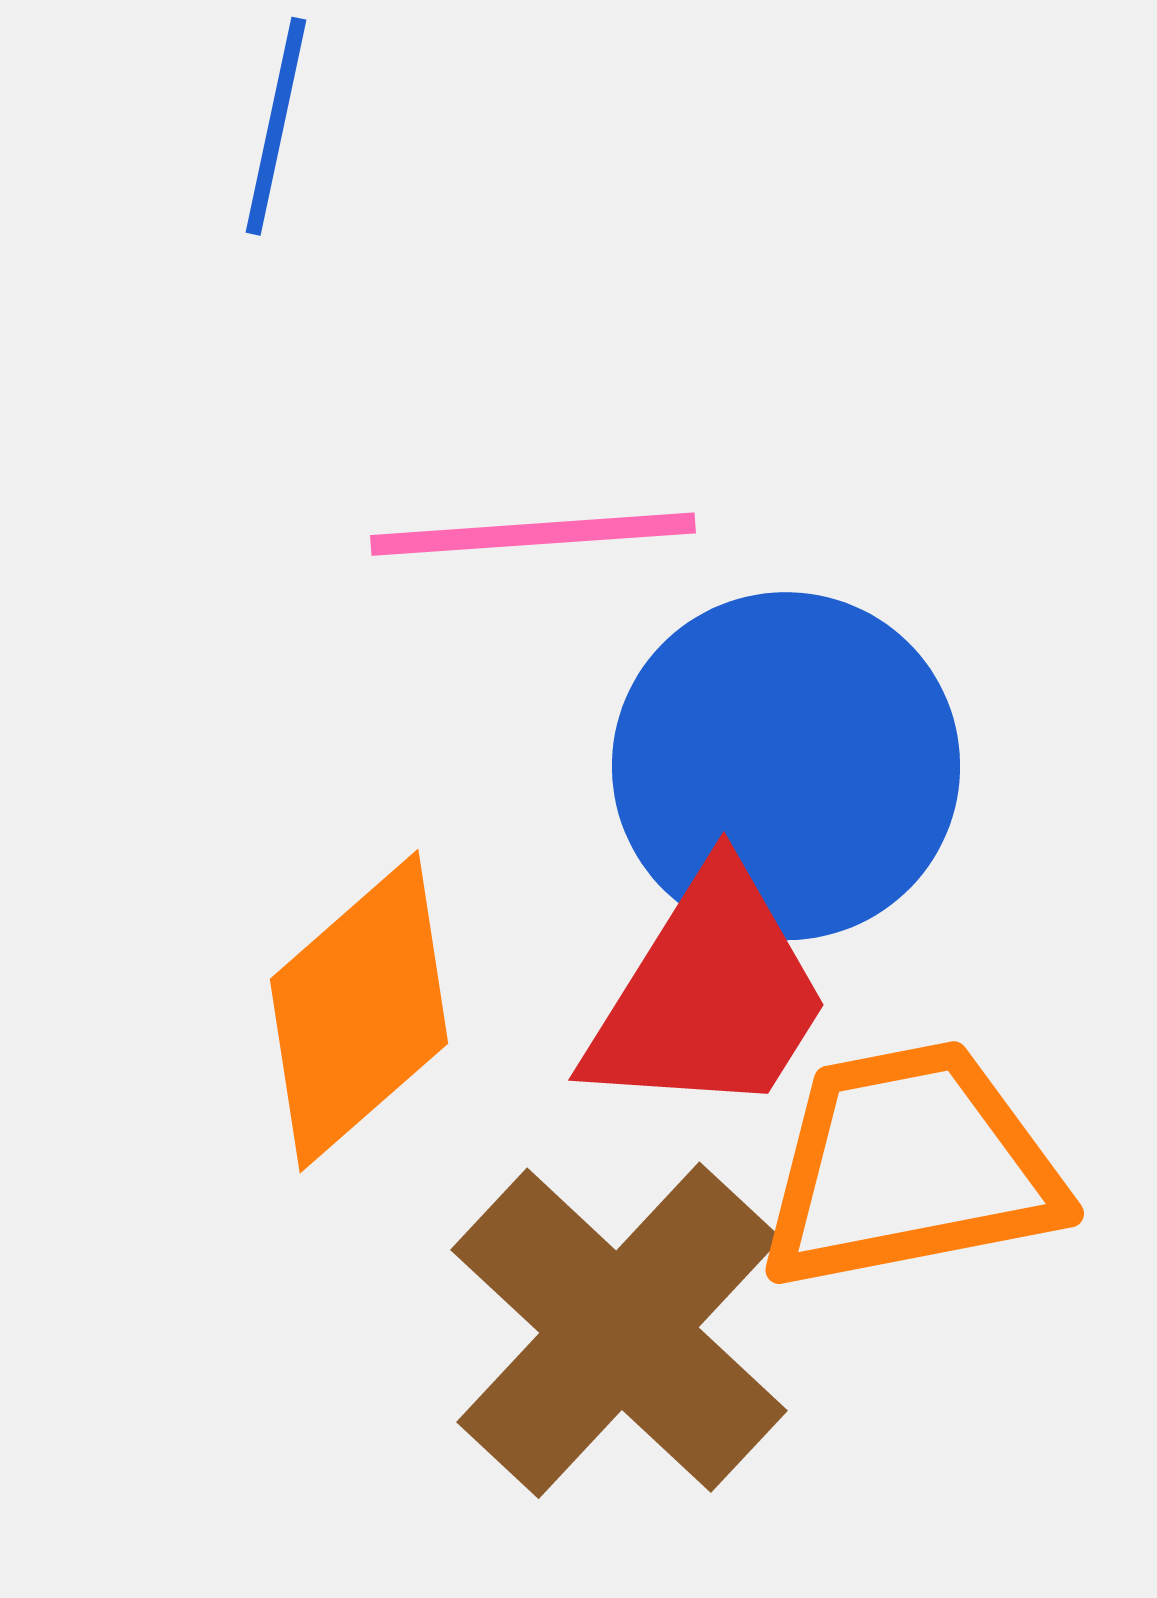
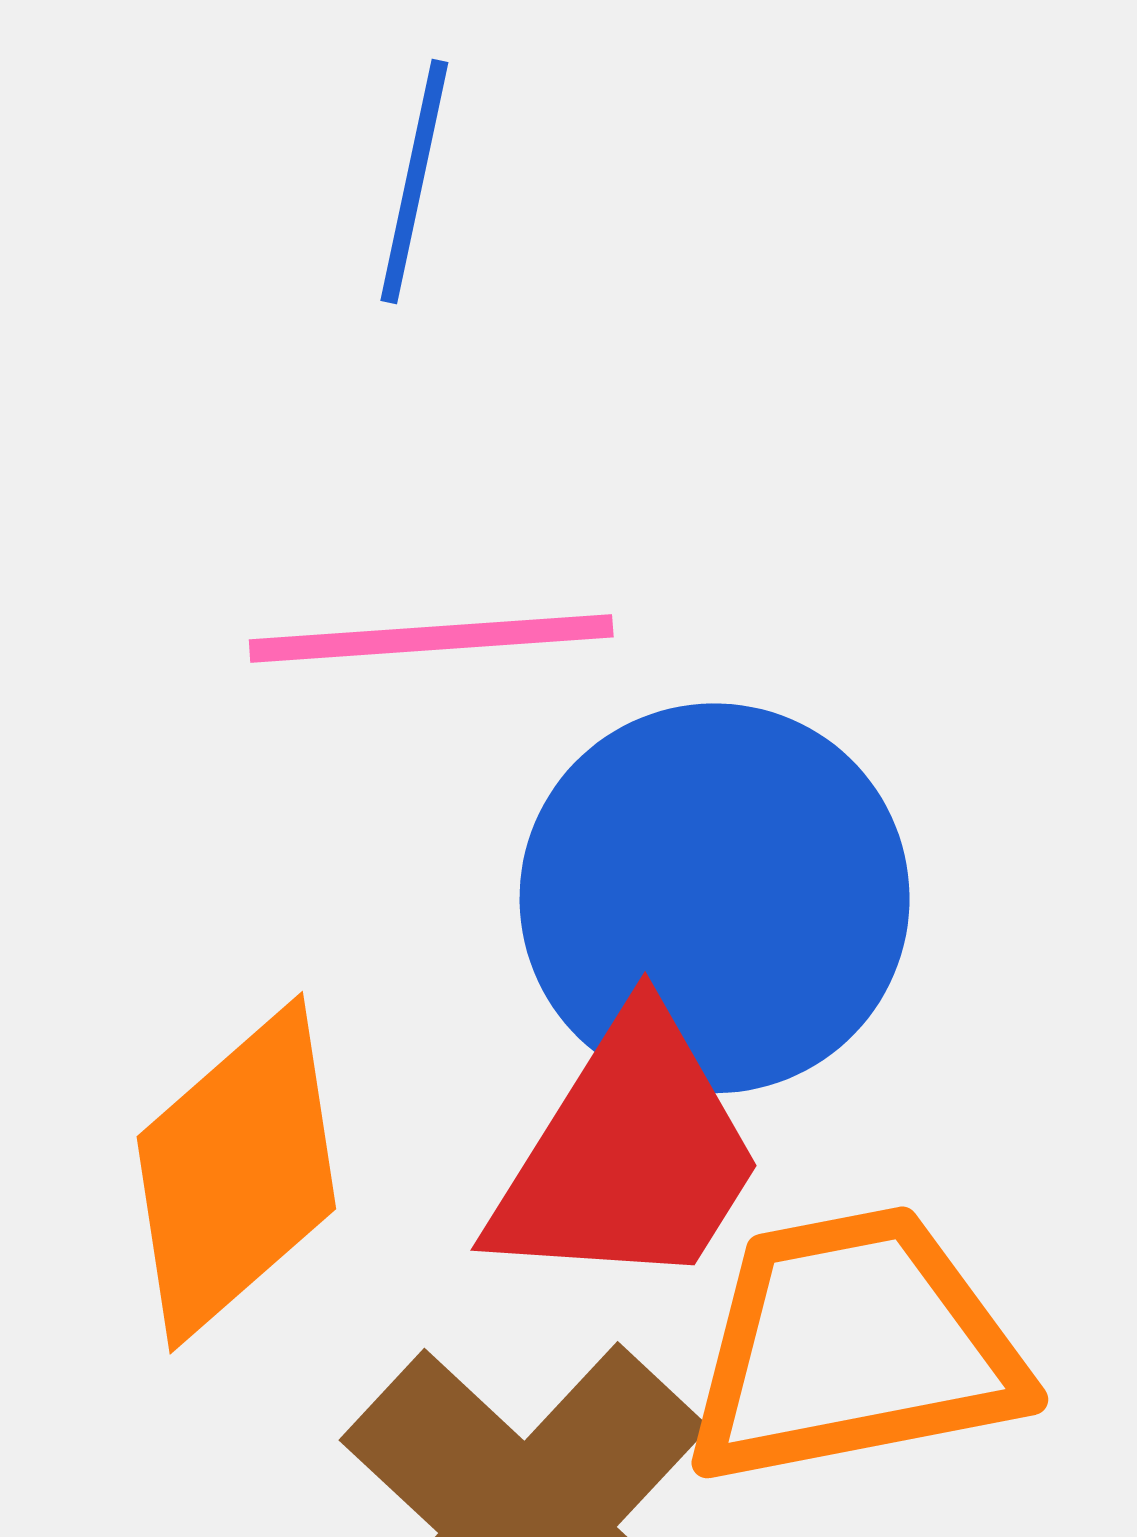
blue line: (276, 126) -> (414, 181), moved

